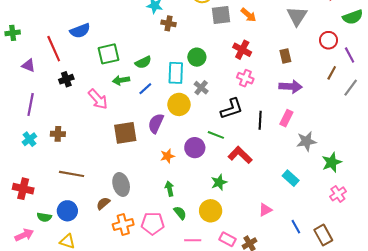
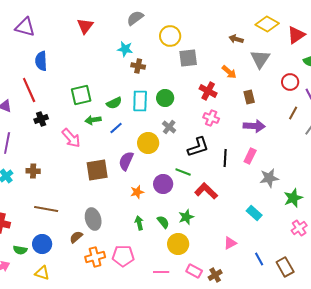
orange arrow: (248, 15) -> (229, 72), moved
blue semicircle: (80, 31) -> (41, 61), moved, turned 108
cyan rectangle: (176, 73) -> (140, 101), moved
green semicircle: (180, 213) -> (163, 222), moved

